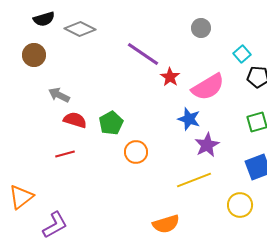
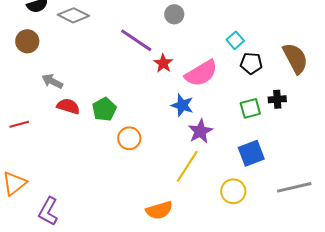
gray circle: (201, 28) -> (174, 14), moved
red line: (65, 154) -> (19, 124), moved
yellow line: (194, 180) -> (187, 166), turned -36
purple L-shape: (55, 225) -> (48, 211), turned 148

